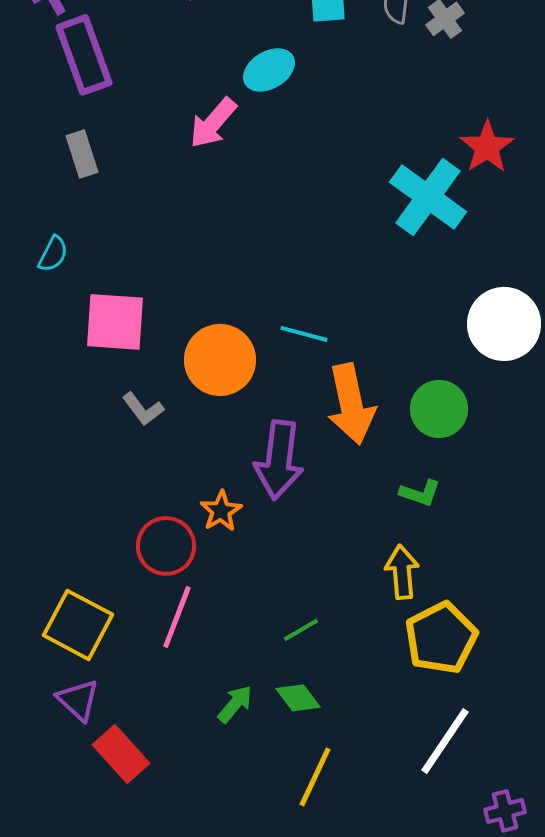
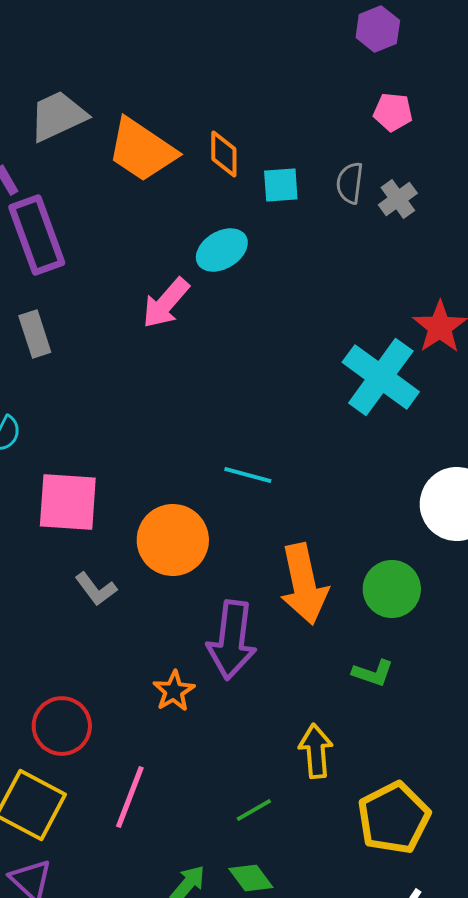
cyan line: (304, 334) -> (248, 475), moved
red circle: (166, 546) -> (62, 726), moved
yellow arrow: (402, 572) -> (316, 751), moved

